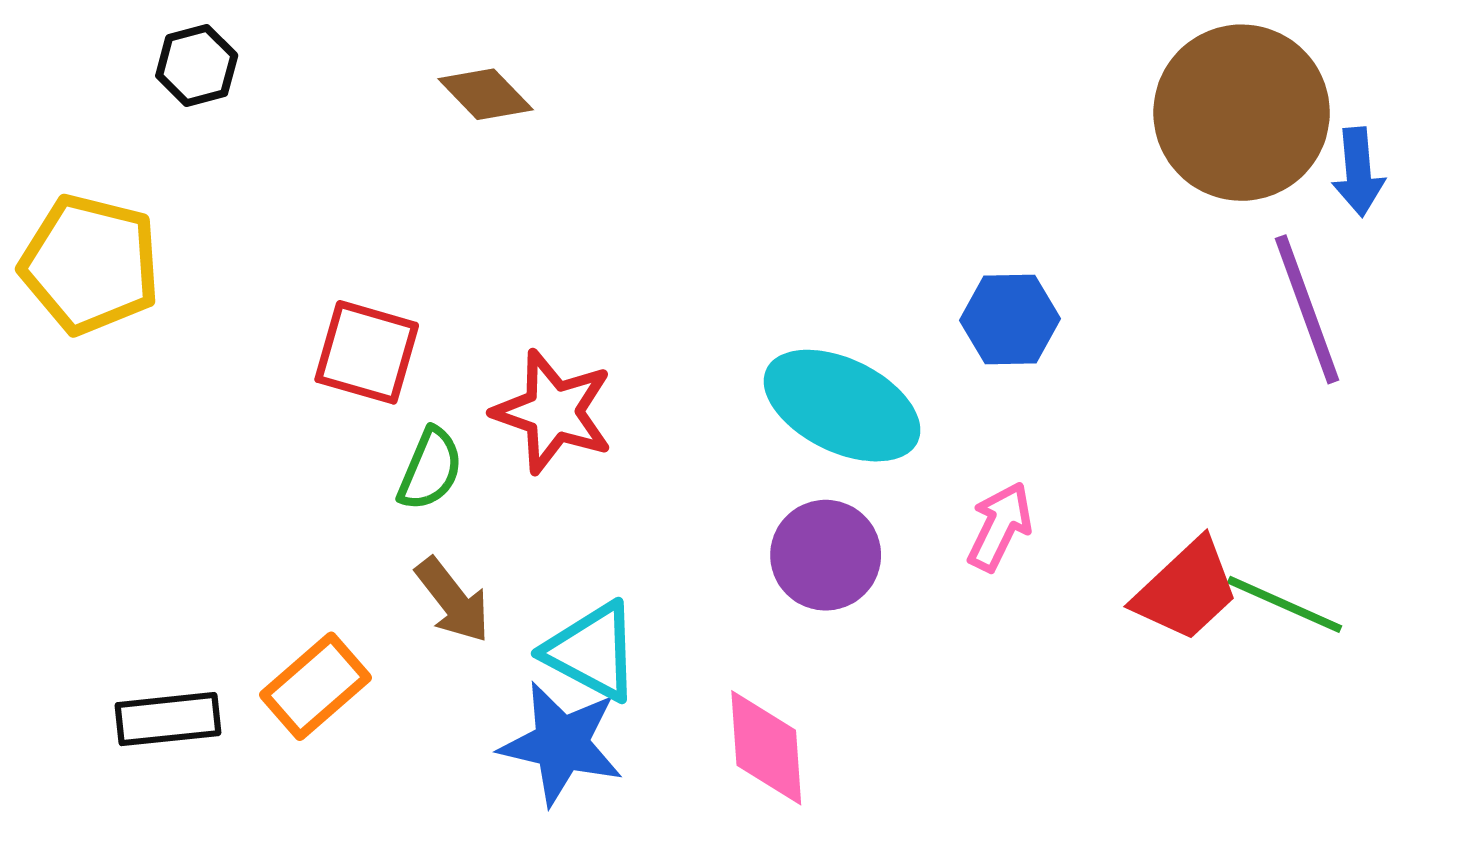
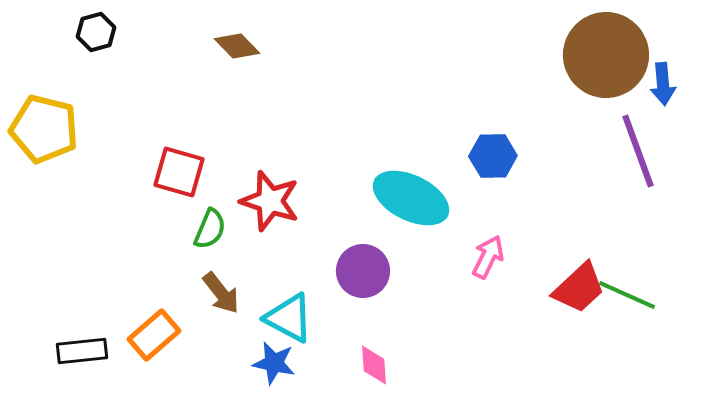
purple circle: (826, 555) -> (363, 271), moved
blue star: (561, 744) -> (274, 363), size x0.7
pink diamond: (766, 748) -> (374, 365), size x0.7

